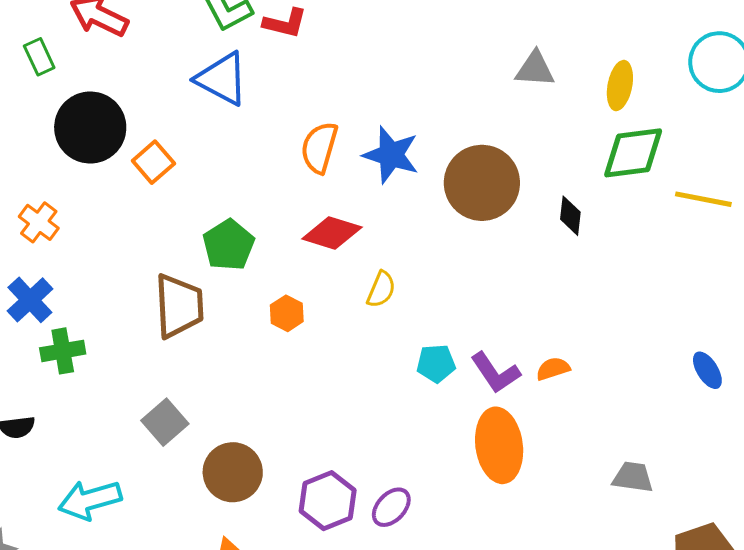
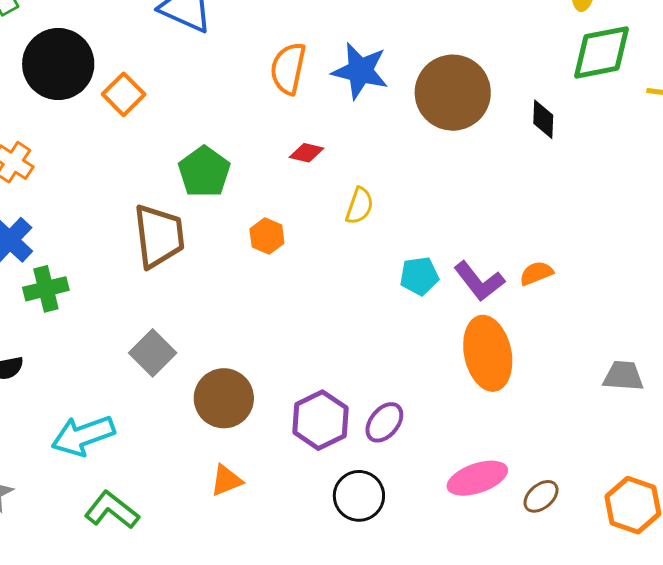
red diamond: (332, 233) -> (307, 153), size x0.6

